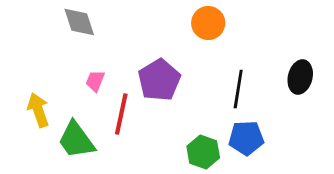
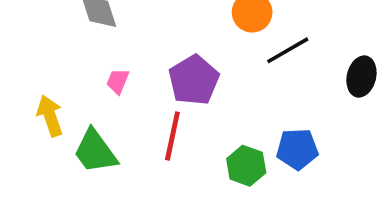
black line: (238, 89) -> (288, 50), moved, turned 51
red line: (121, 114) -> (172, 136), moved

